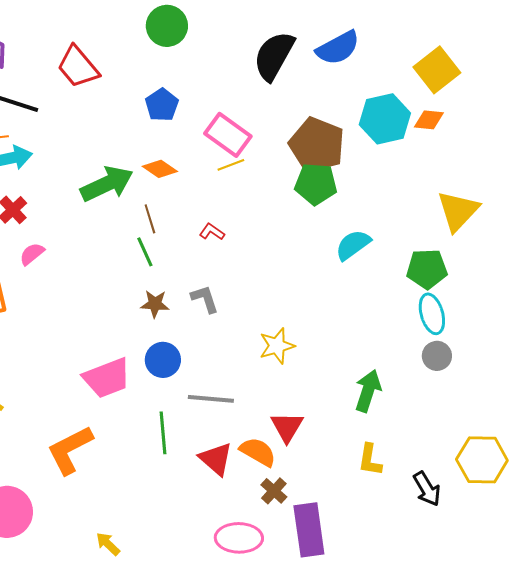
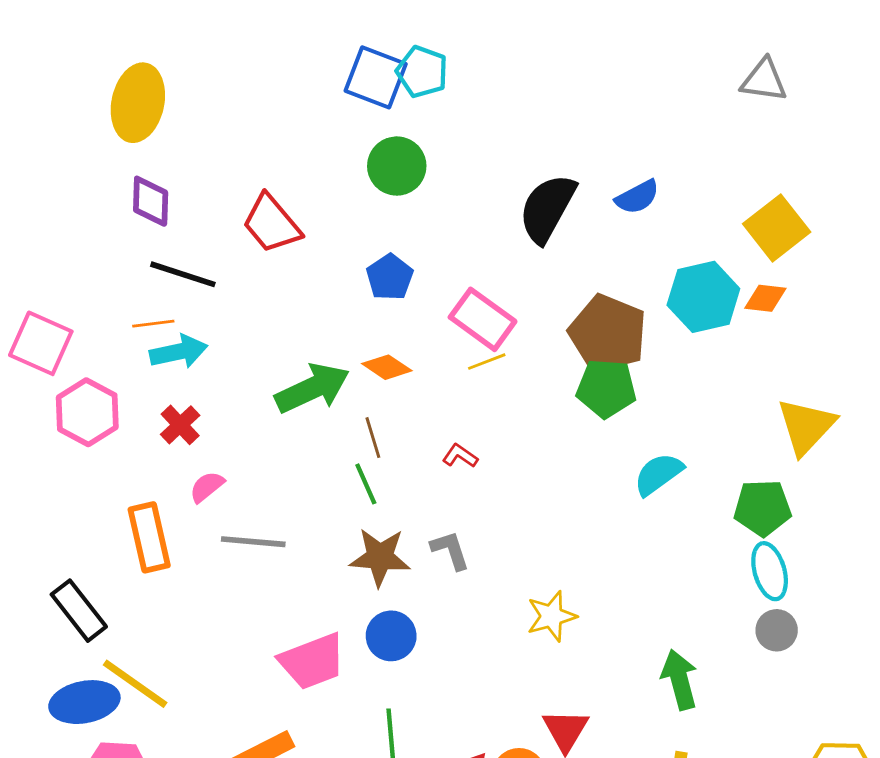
blue semicircle: (338, 48) -> (637, 197), size x0.7
brown star: (155, 304) -> (380, 557), size x1.5
green arrow: (368, 391) -> (680, 680), turned -33
gray line: (211, 399) -> (253, 542), moved

